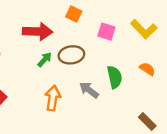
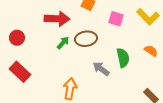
orange arrow: (53, 98) -> (70, 89), moved

